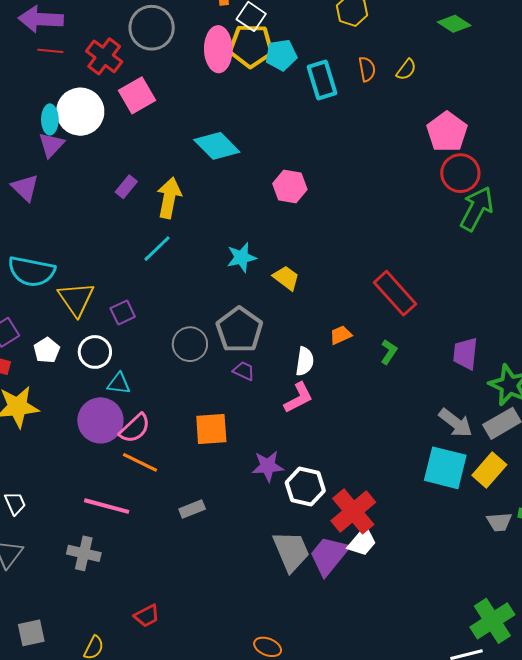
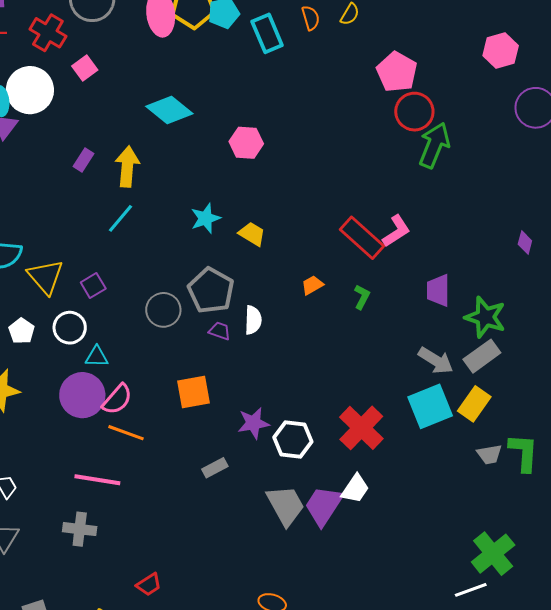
pink square: (137, 95) -> (85, 68), size x0.7
white semicircle: (305, 361) -> (253, 320), moved
pink L-shape: (299, 398) -> (396, 231), moved
cyan square: (445, 468) -> (430, 406), turned -30
gray rectangle: (192, 509) -> (215, 468), moved
red cross: (353, 511) -> (361, 428), moved

